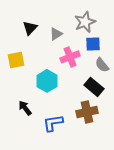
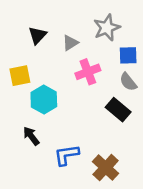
blue square: (93, 44) -> (128, 55), moved
cyan hexagon: (47, 81) -> (44, 100), moved
brown cross: (87, 112) -> (106, 168), moved, turned -35

